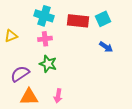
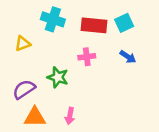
yellow triangle: (11, 36) -> (23, 43), moved
pink cross: (45, 39) -> (87, 57), moved

